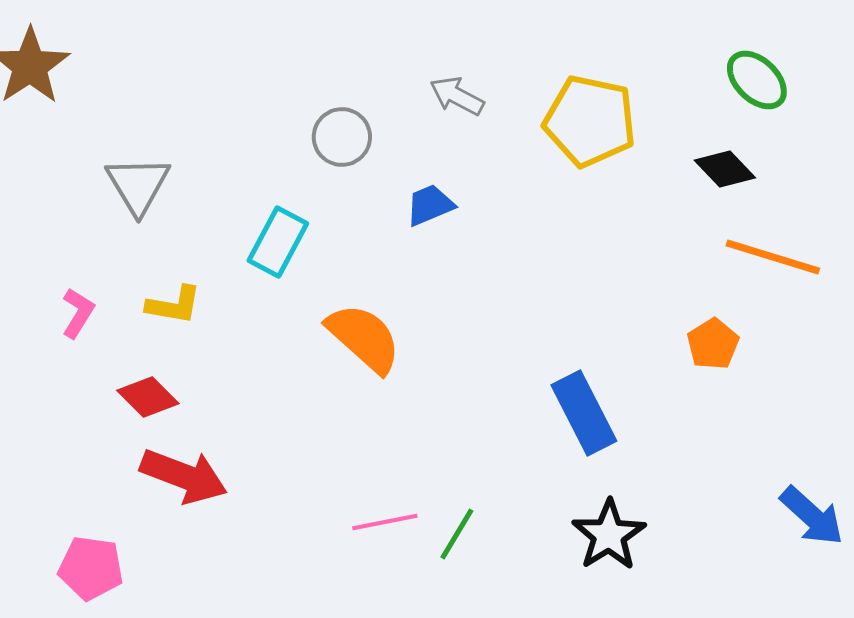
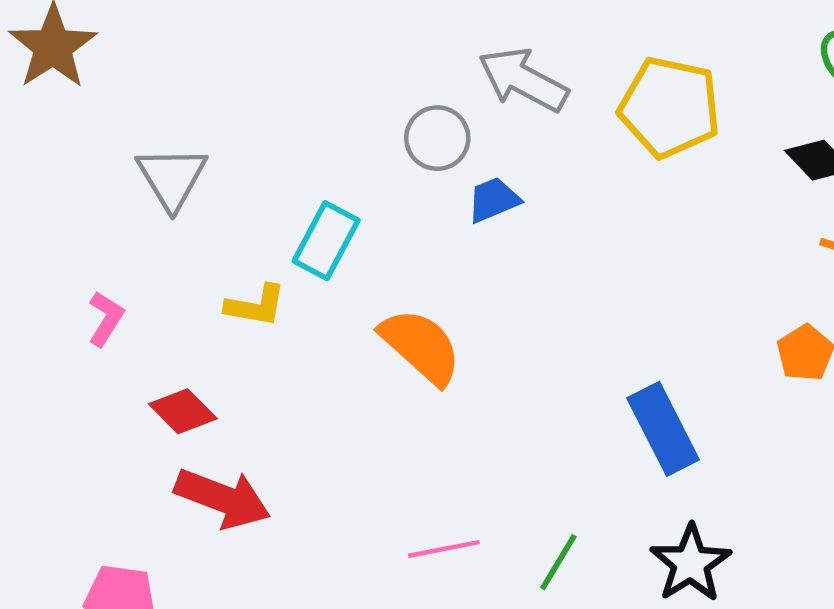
gray arrow: (457, 96) -> (523, 80), size x1.5
gray circle: (342, 137) -> (437, 138), moved
yellow L-shape: (174, 305) -> (256, 306), moved
green line: (457, 534) -> (558, 562), moved

